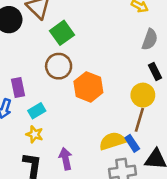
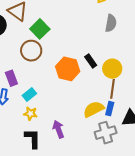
brown circle: (59, 66) -> (31, 51), moved
black rectangle: (155, 71) -> (91, 61), moved
blue rectangle: (132, 143) -> (110, 109), turned 56

